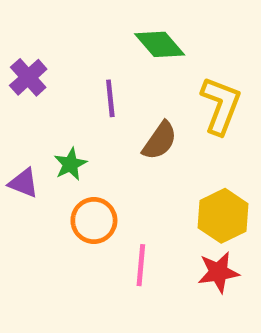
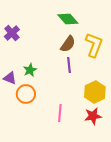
purple line: (110, 98) -> (69, 65), moved
brown semicircle: (160, 141) -> (68, 44), moved
orange circle: (94, 221) -> (26, 94), moved

